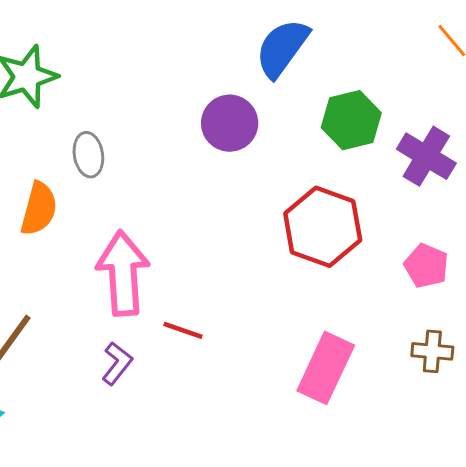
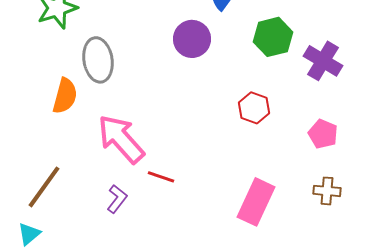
gray ellipse: (88, 155) -> (98, 60), size x1.5
red hexagon: (323, 227) -> (254, 108), size x0.6
pink arrow: (123, 273) -> (121, 139), turned -38

